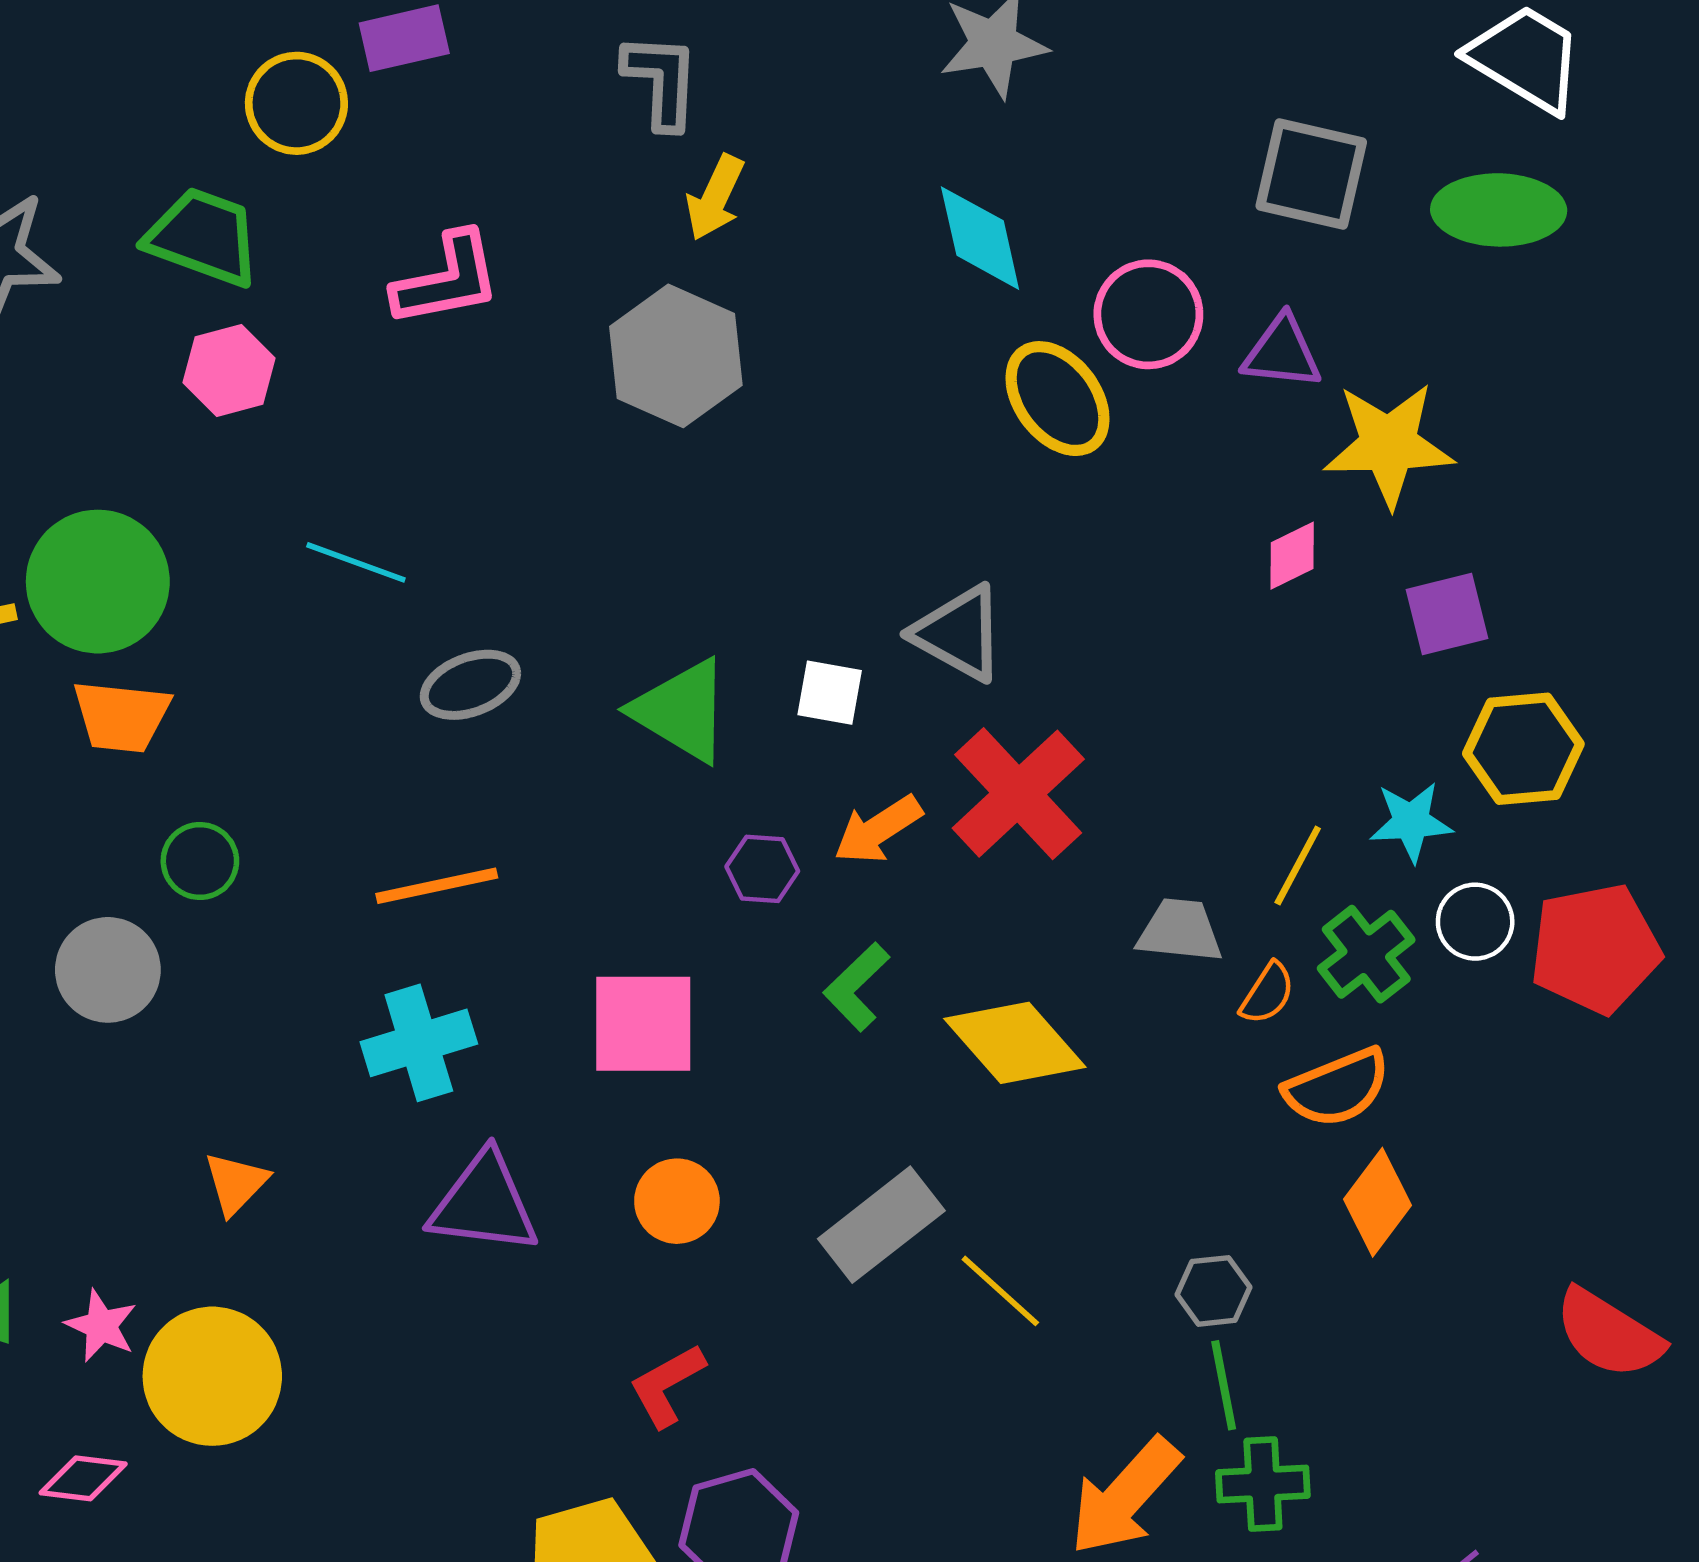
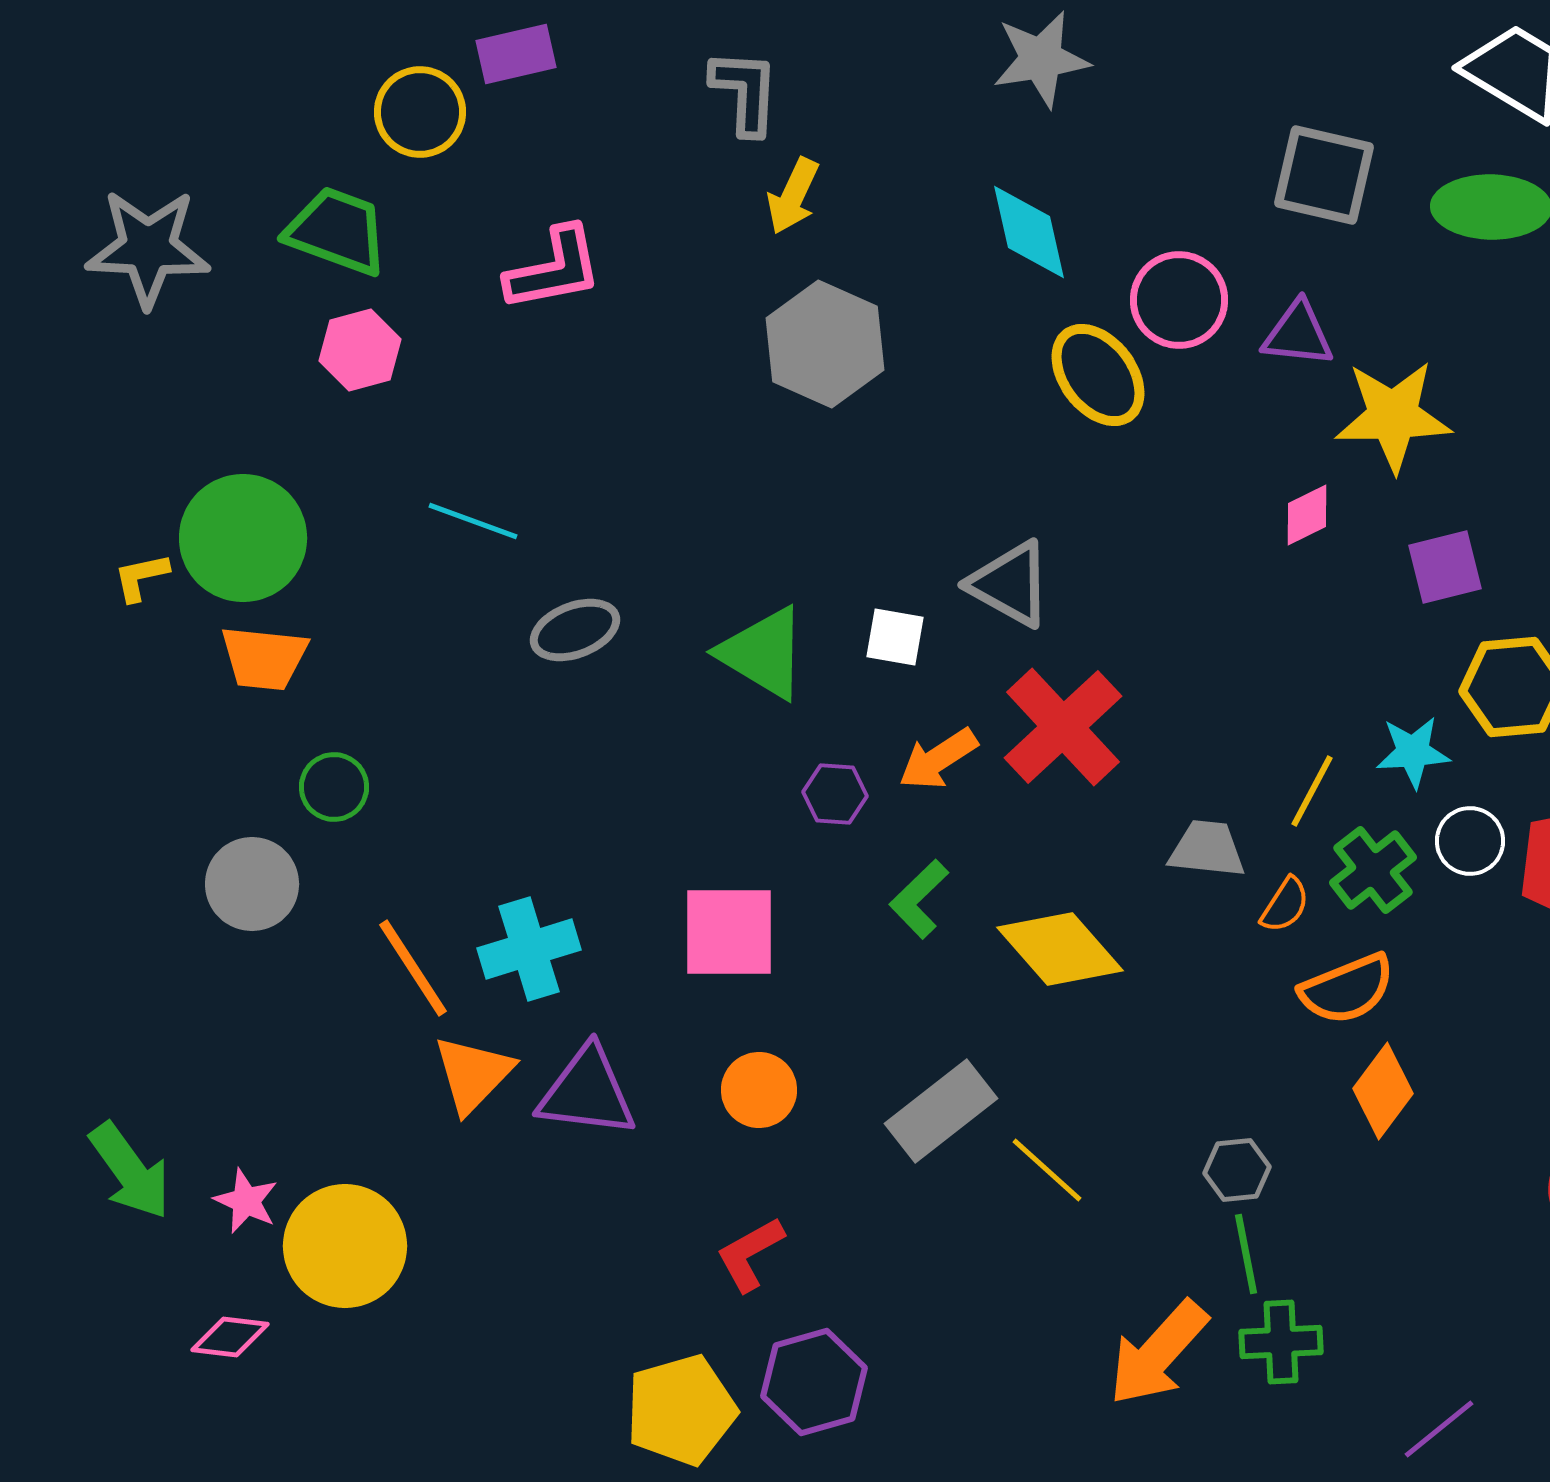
gray hexagon: (676, 356) -> (825, 344), moved
orange line: (437, 886) -> (413, 968), moved, turned 69
orange triangle: (236, 1183) -> (473, 1074), moved, size x1.4

